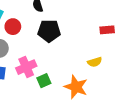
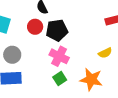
red circle: (13, 27) -> (35, 27), moved
pink cross: (26, 67) -> (59, 56), moved, turned -30

